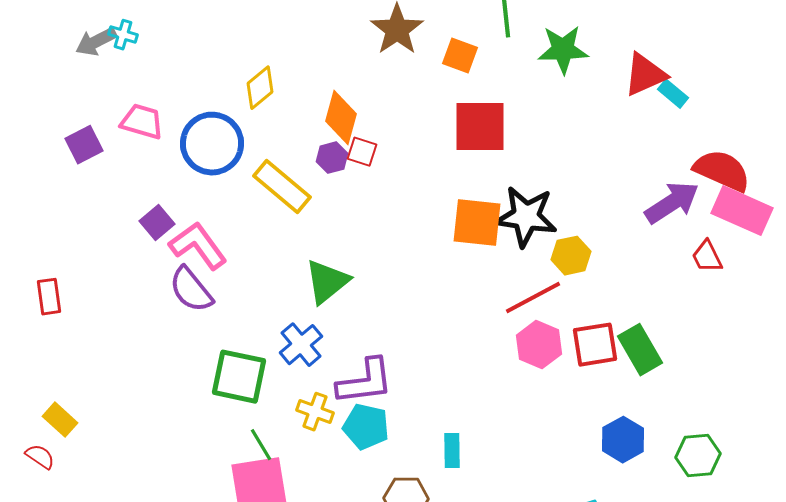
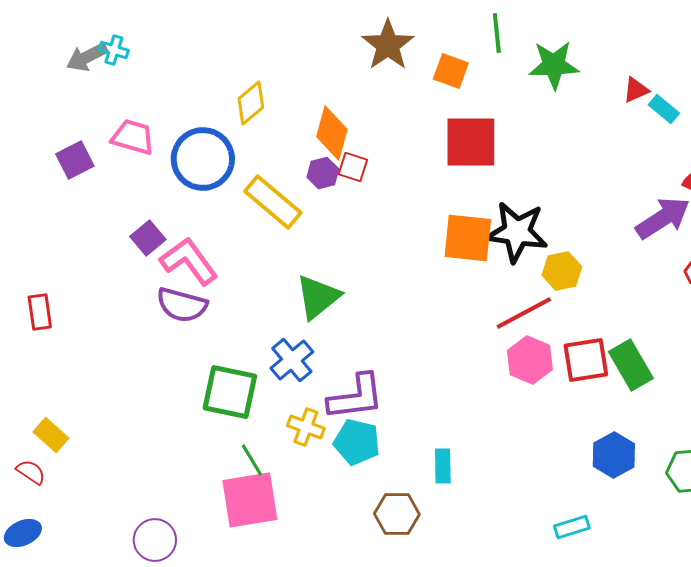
red triangle: (645, 75) -> (636, 90), size x0.6
purple semicircle: (191, 290) -> (182, 305), turned -36

